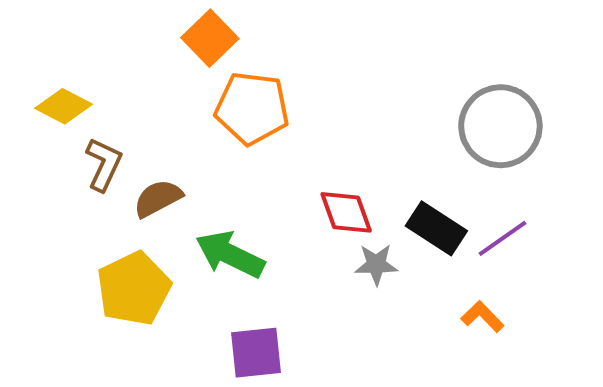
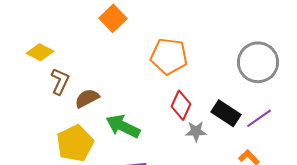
orange pentagon: (252, 108) -> (169, 56), moved
red diamond: (346, 212) -> (181, 105), turned 44

